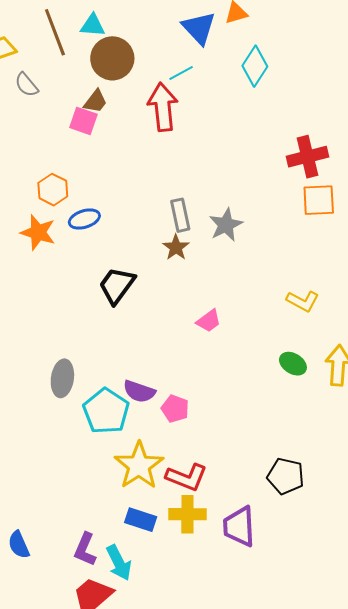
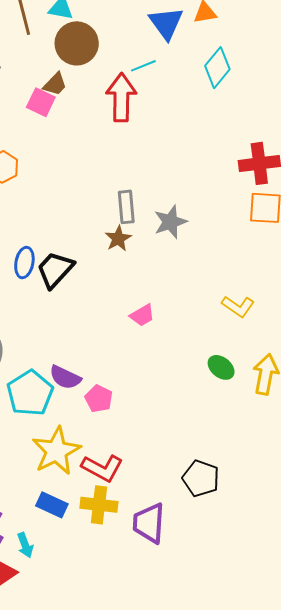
blue ellipse: (84, 219) -> (24, 263), moved, turned -68
cyan arrow: (119, 563) -> (25, 545), size x0.7

